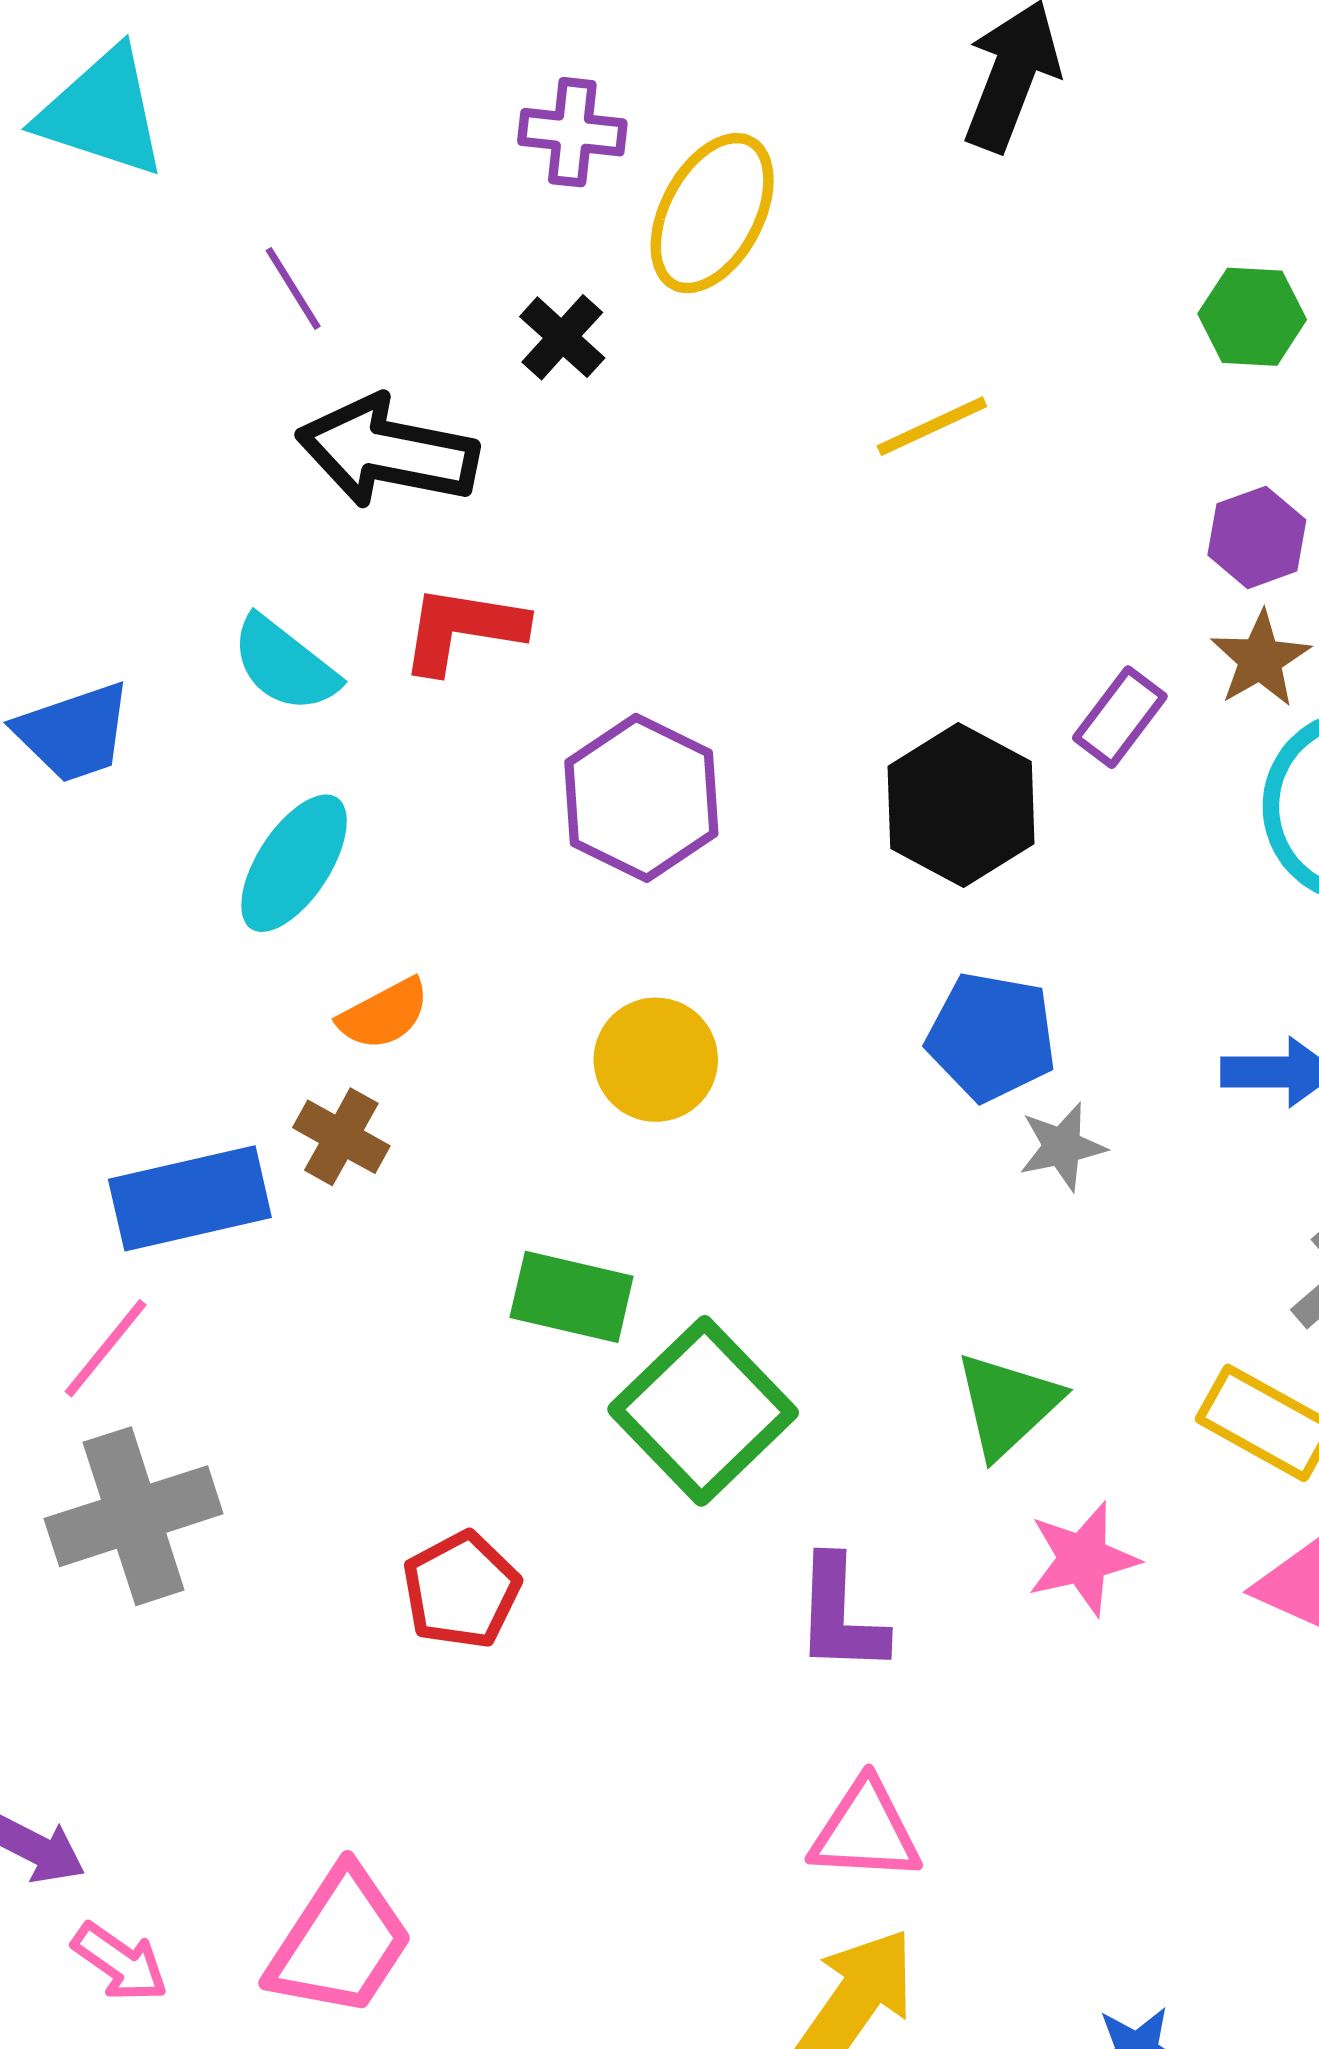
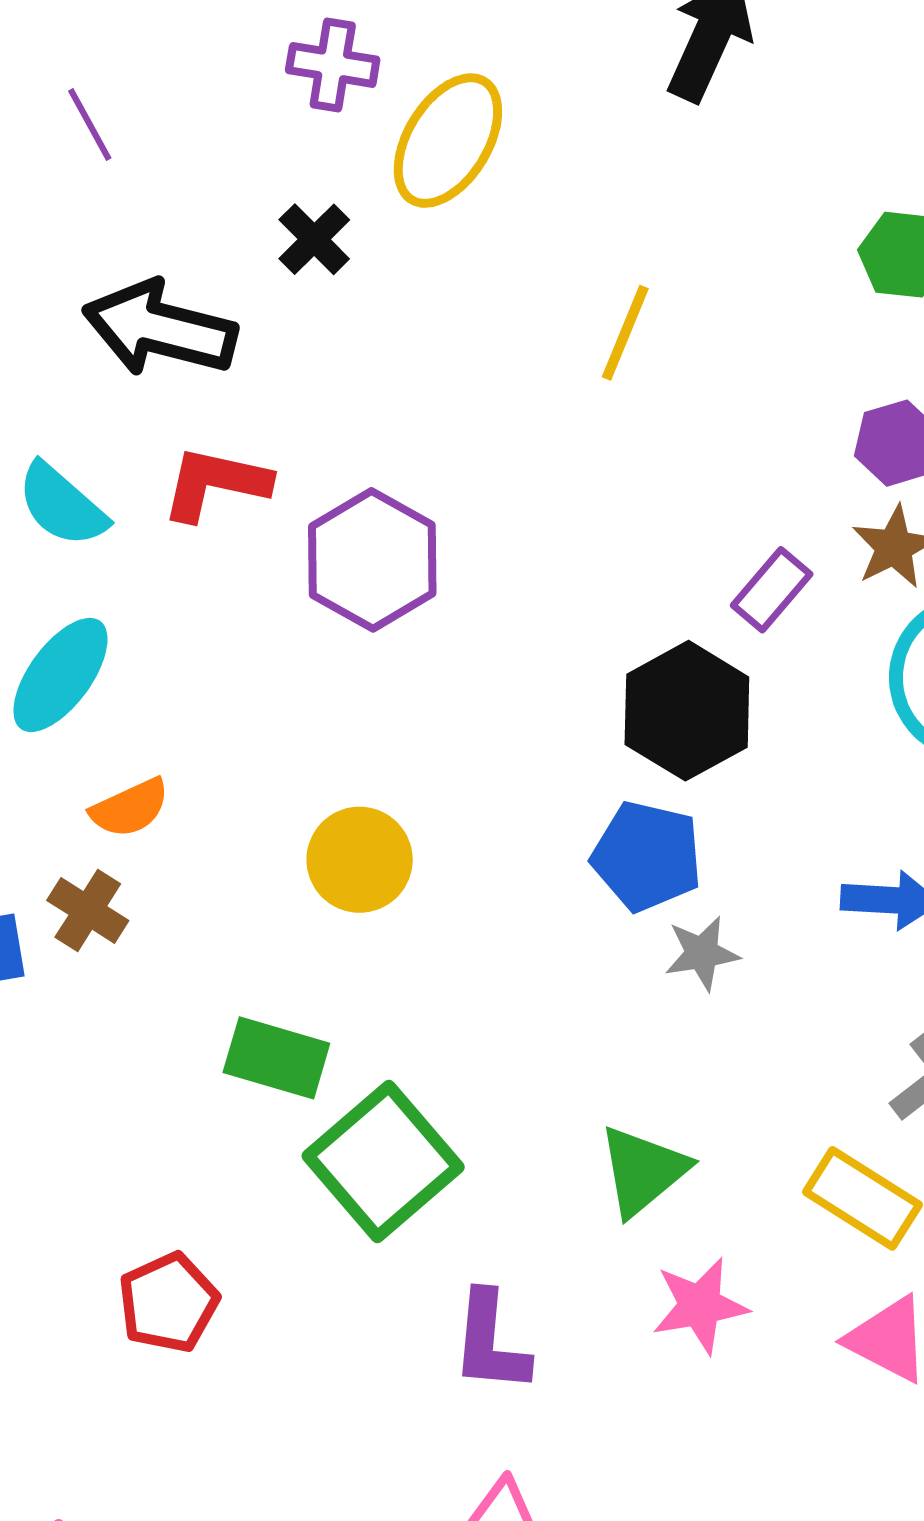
purple line: (293, 288) -> (90, 124), moved
yellow line: (932, 426) -> (625, 333), turned -46
purple hexagon: (641, 798) -> (372, 560), moved
black hexagon: (961, 805) -> (687, 711), moved

